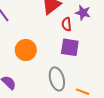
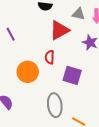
red semicircle: (67, 24) -> (50, 57), moved

